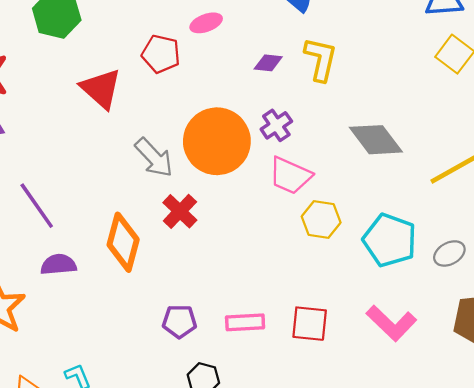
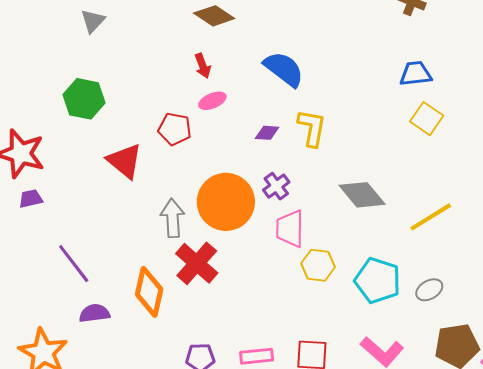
gray arrow: (154, 158) -> (173, 218), turned -138
pink trapezoid: (290, 176) -> (290, 229), turned 69
red cross: (180, 211) -> (197, 263), size x1.4

